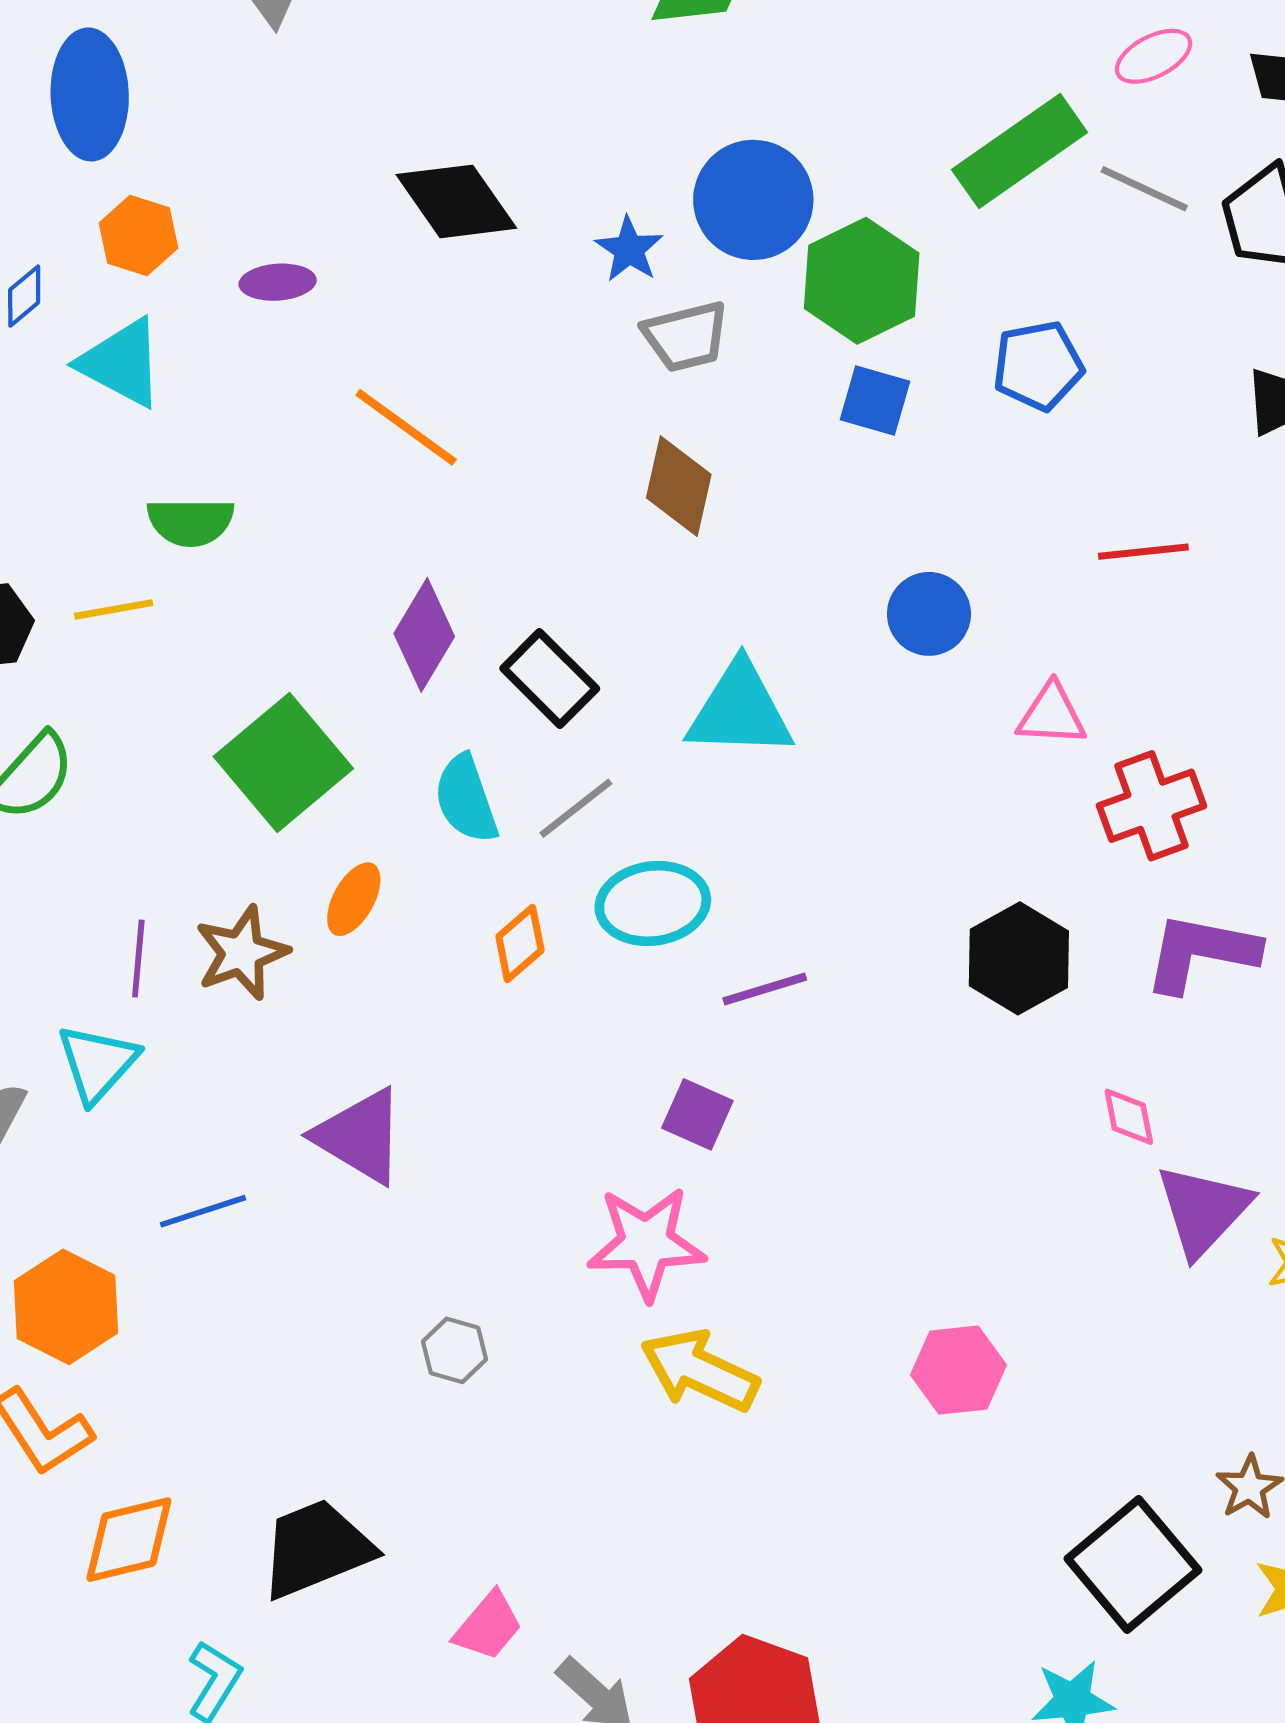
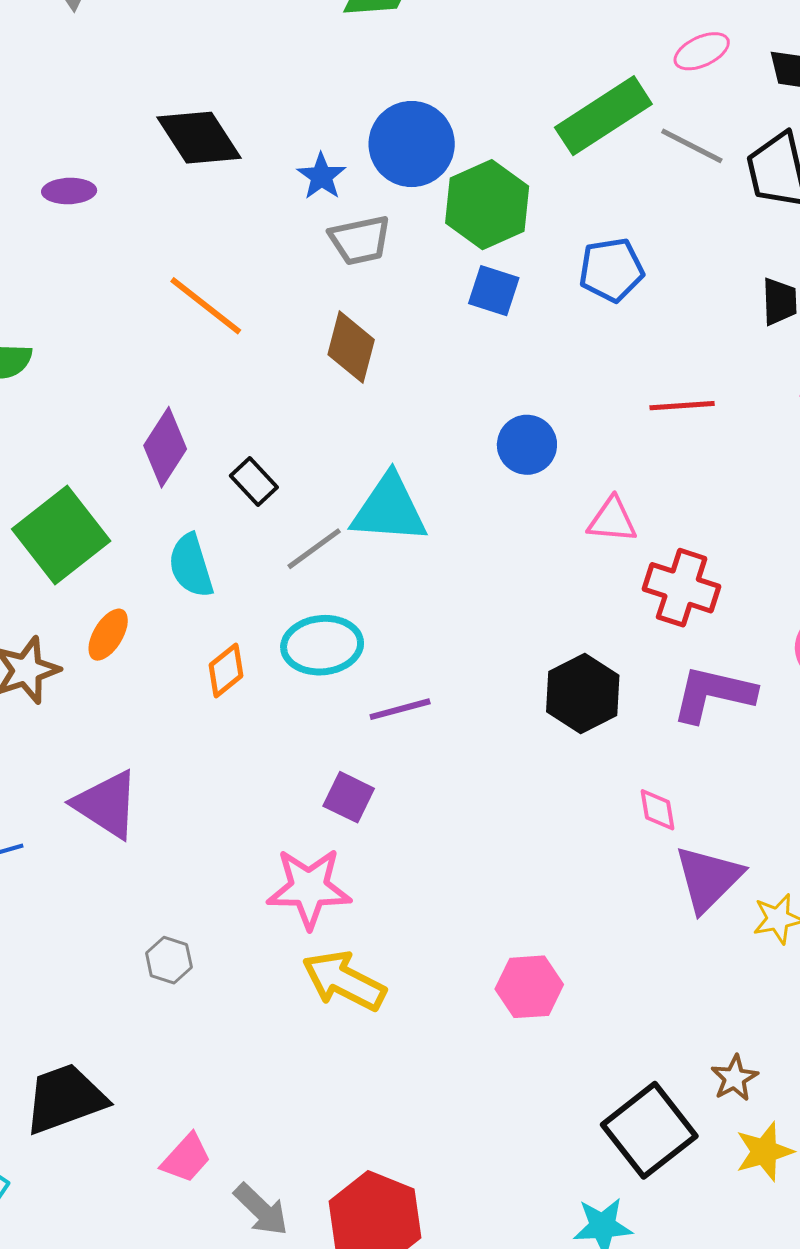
orange line: (406, 427) -> (206, 306), moved
black rectangle: (550, 678) -> (254, 481), size x0.7
red cross: (1152, 806) -> (682, 588), turned 36
gray line: (576, 808) -> (314, 549), moved

